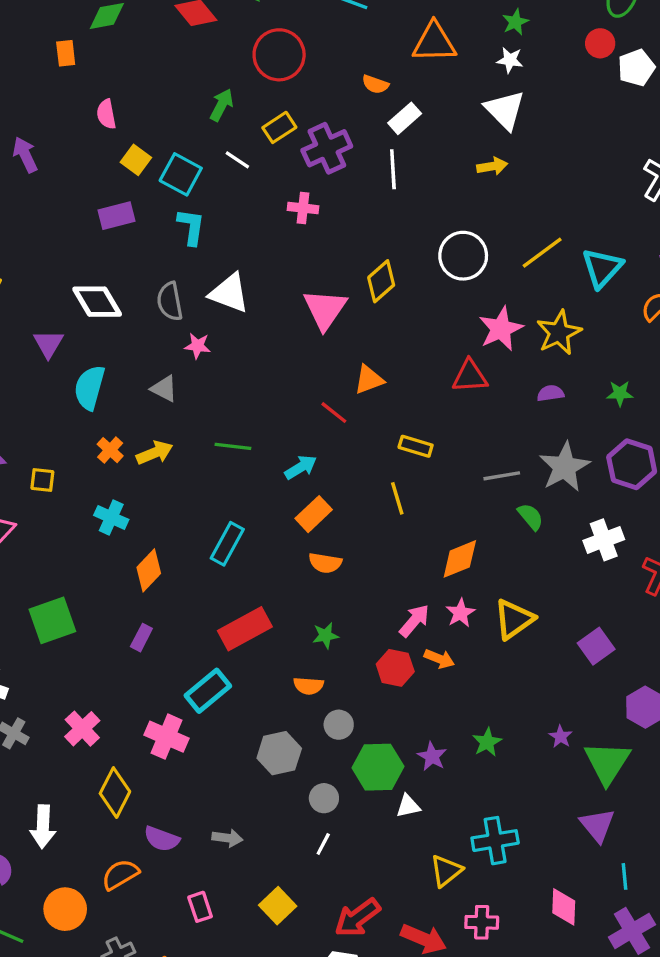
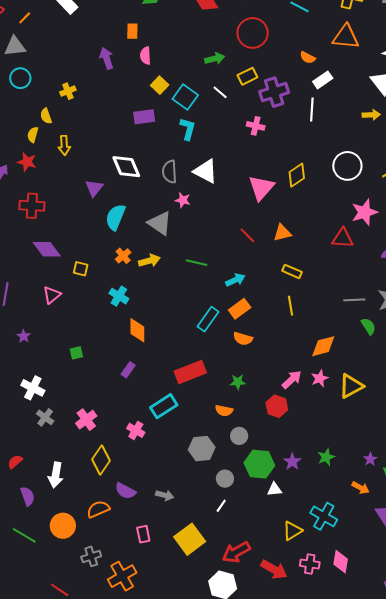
orange rectangle: (66, 53) -> (132, 31), moved
green arrow: (221, 105) -> (215, 59), turned 42
purple arrow: (25, 155) -> (107, 58), moved
gray triangle: (164, 389) -> (160, 223), size x1.5
red line: (334, 413) -> (247, 235), moved
yellow rectangle: (416, 446) -> (292, 271), moved
cyan rectangle: (227, 544) -> (208, 319), moved
orange diamond: (149, 570) -> (137, 330), turned -50
green square: (52, 620) -> (76, 353), size x0.5
orange arrow: (439, 659) -> (360, 488), moved
pink cross: (167, 737) -> (136, 430), size x0.7
cyan cross: (495, 841) -> (324, 516), turned 32
yellow square: (278, 906) -> (190, 539), size x1.4
pink diamond: (564, 907) -> (341, 562), moved

